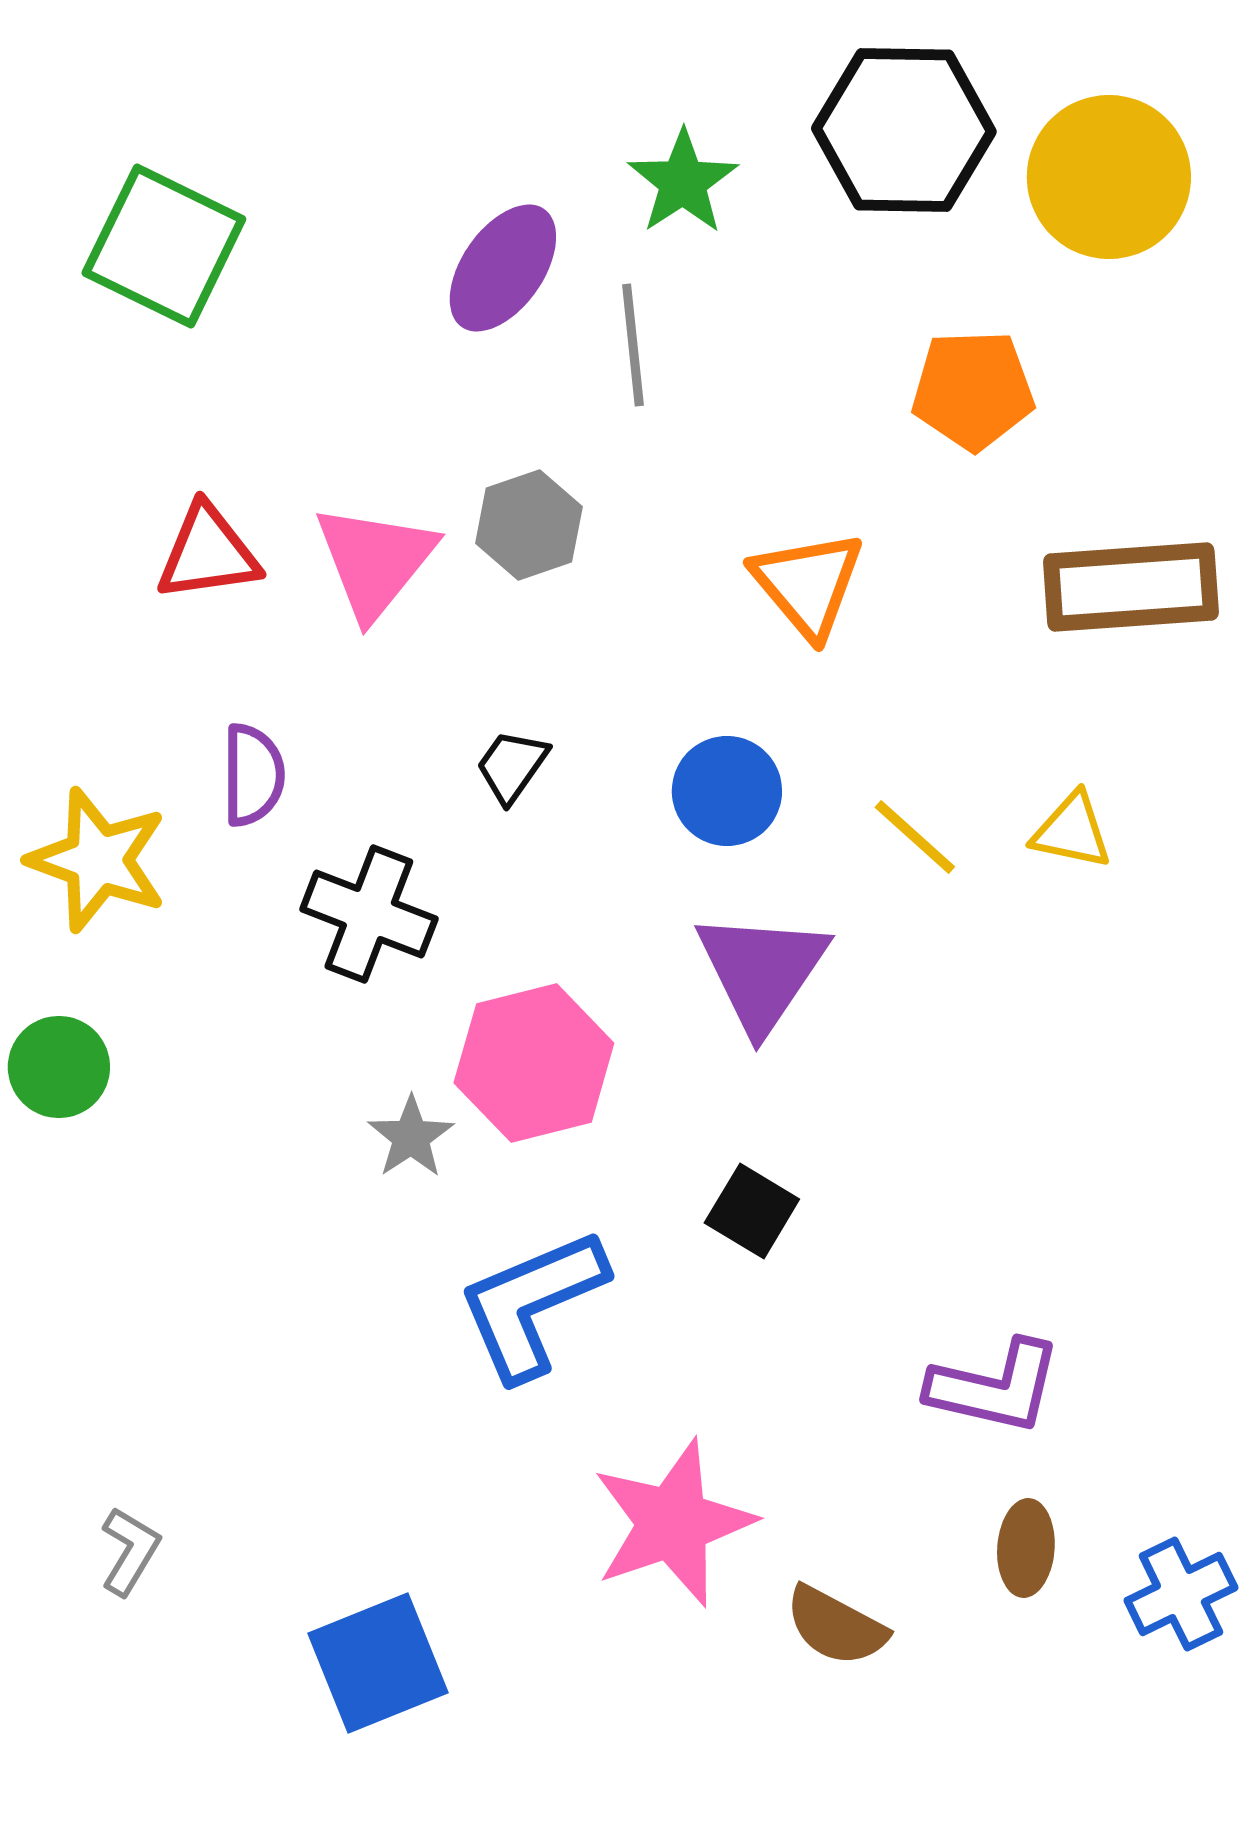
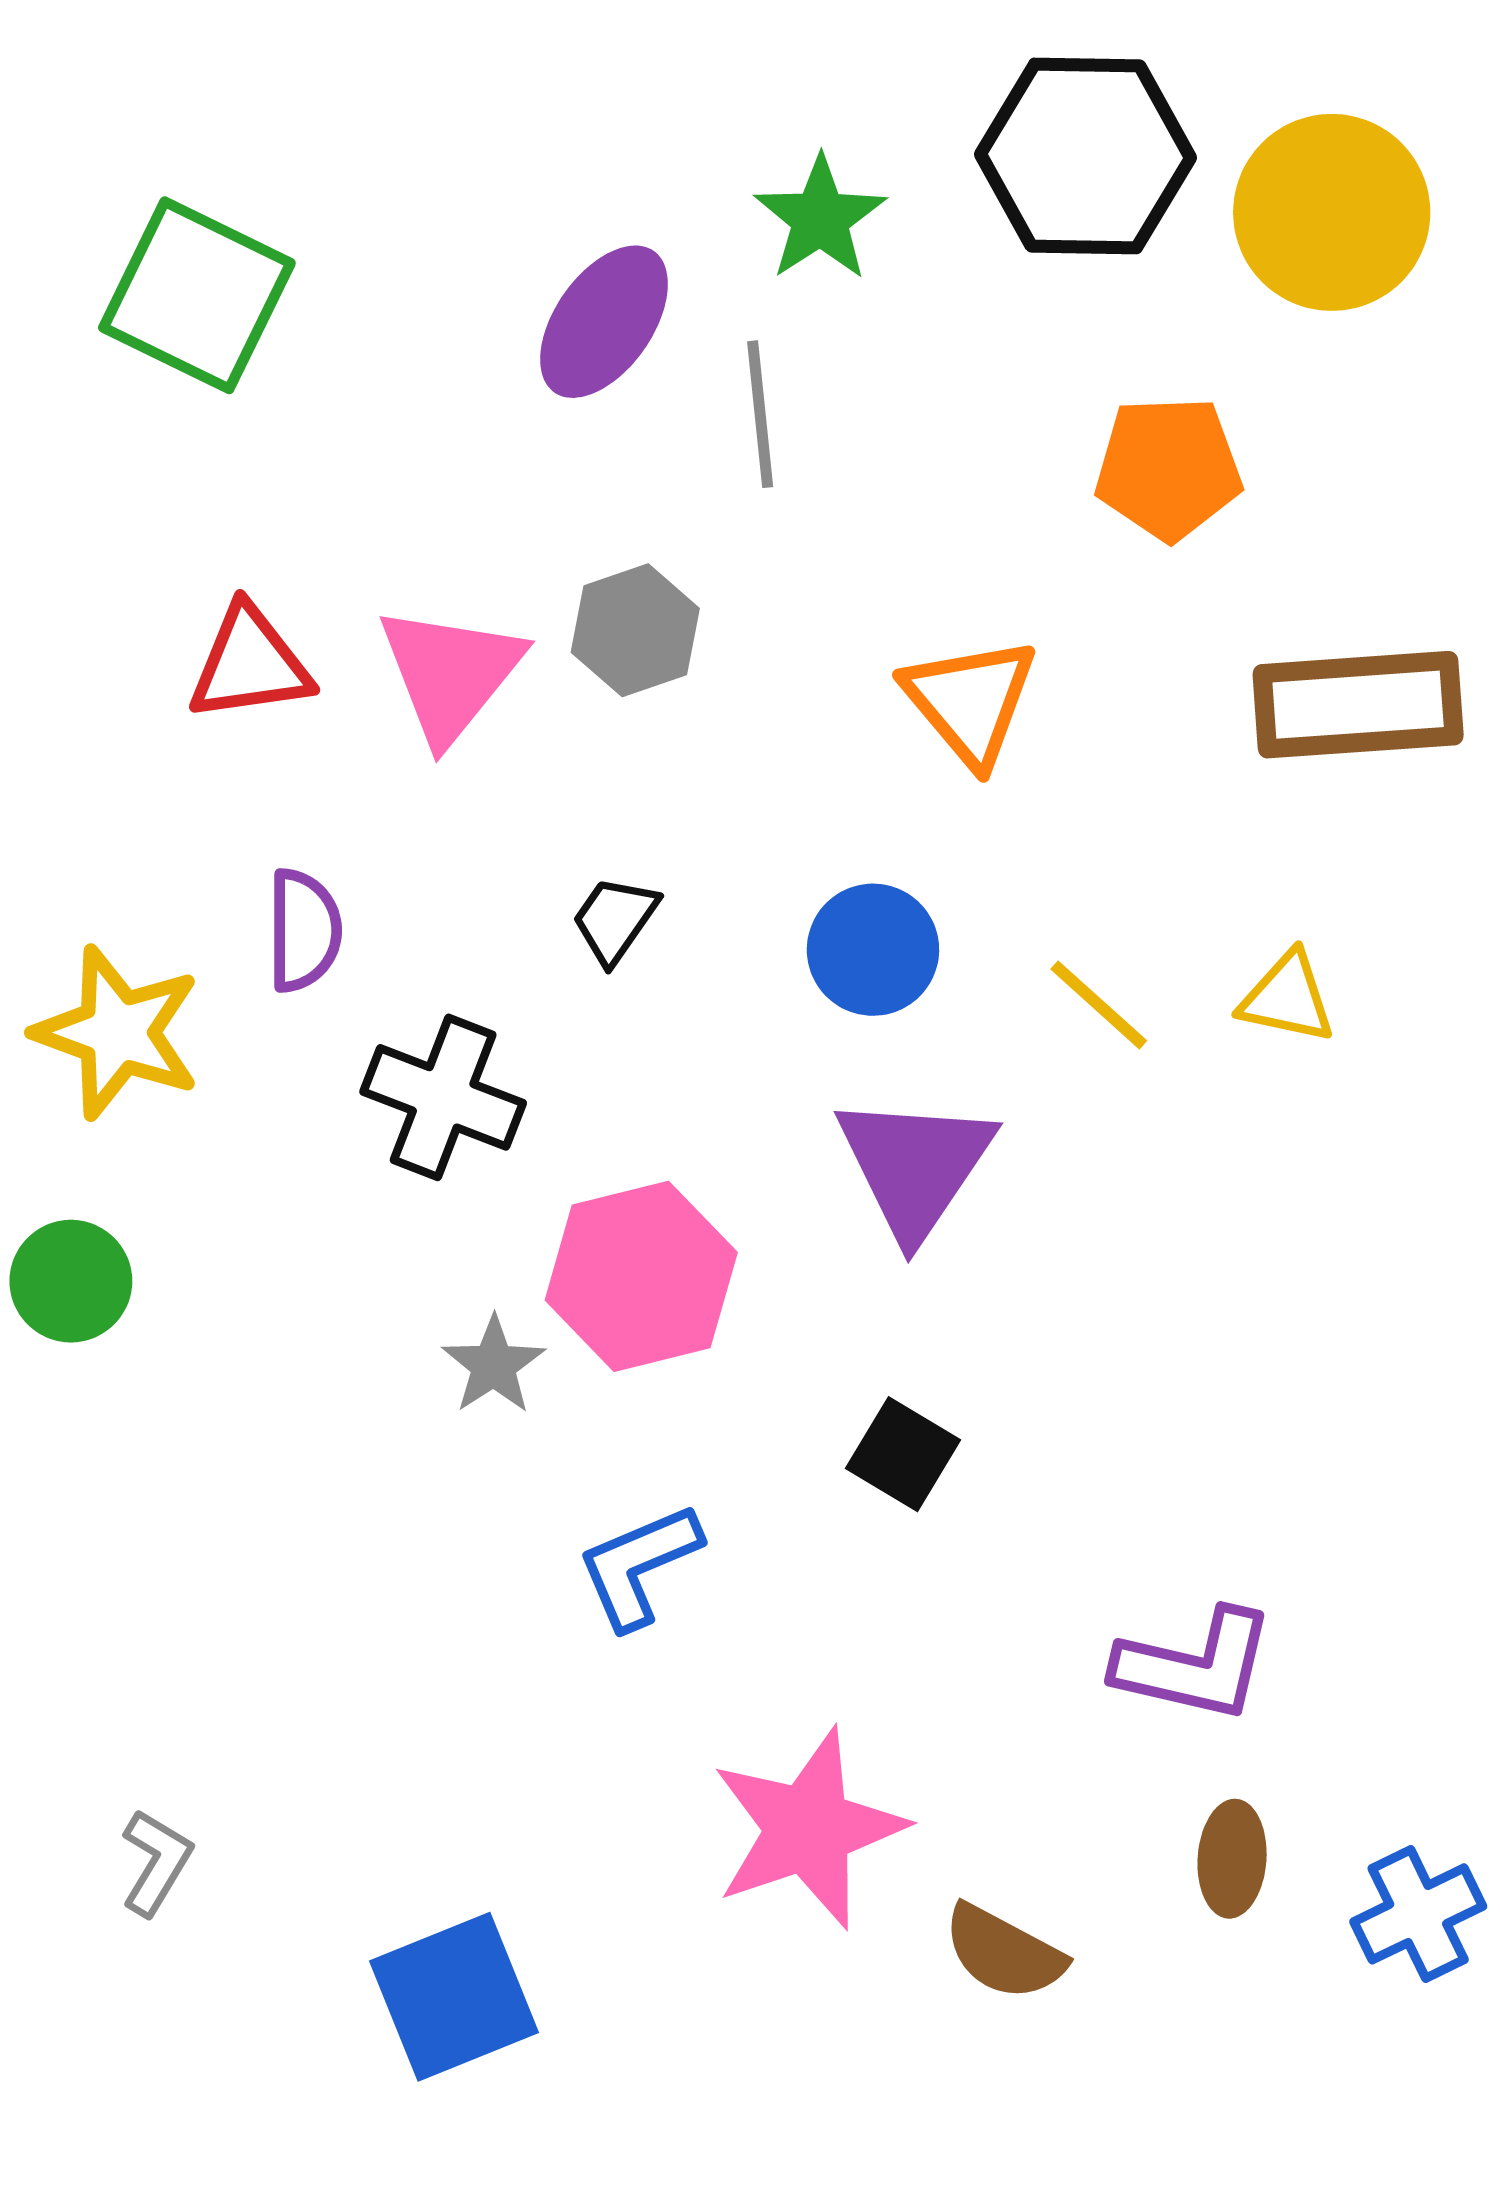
blue L-shape: (532, 1304) -> (639, 1566), size x0.7

